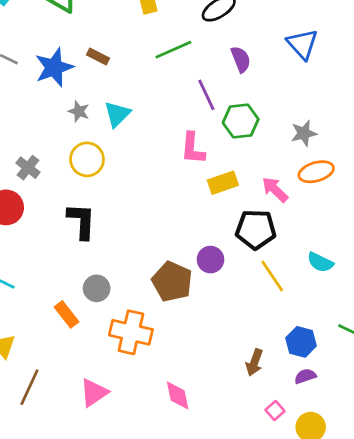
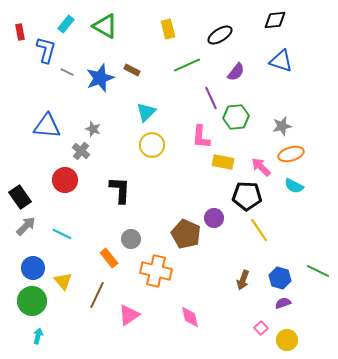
blue triangle: (302, 44) -> (281, 61), turned -30
purple semicircle: (241, 59) -> (236, 72), turned 60
gray star: (79, 111) -> (93, 129), moved
yellow circle: (87, 159) -> (152, 145), moved
yellow rectangle: (223, 183) -> (223, 162), turned 30
cyan semicircle: (320, 262) -> (294, 186), moved
brown arrow: (254, 362) -> (243, 280), moved
brown line: (29, 387) -> (97, 295), moved

